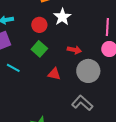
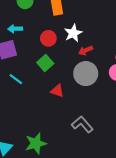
red arrow: (74, 50) -> (86, 50), moved, turned 136
gray circle: (88, 71) -> (86, 74), moved

